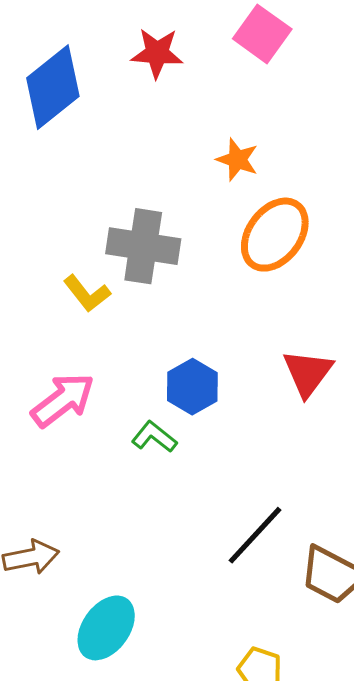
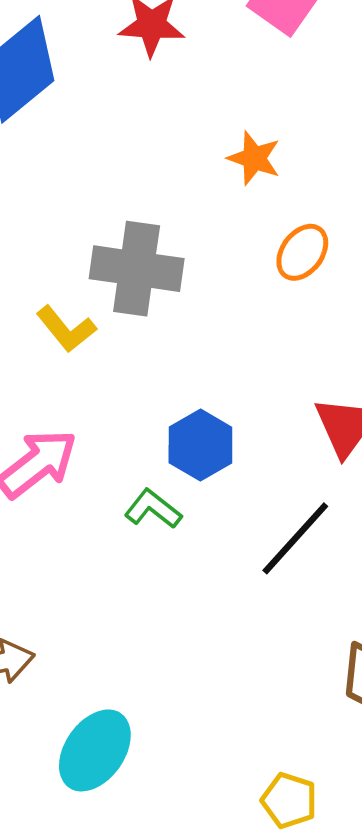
orange ellipse: (275, 235) -> (302, 252), size x0.6
black line: (255, 535) -> (295, 538), moved

